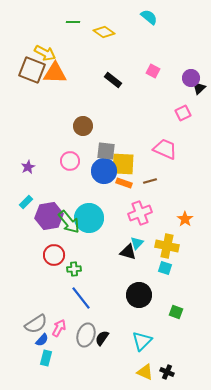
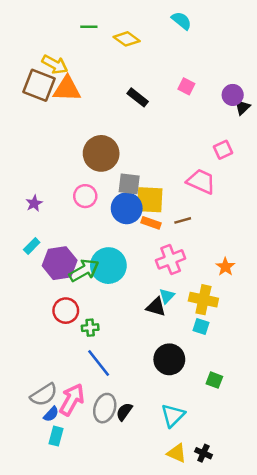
pink square: (183, 113) -> (223, 150), moved
brown circle: (83, 126) -> (101, 153), size x1.5
green arrow: (69, 222) -> (84, 270), turned -80
pink arrow: (59, 328) -> (72, 400), size x1.5

